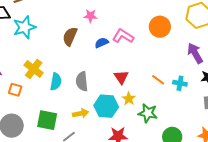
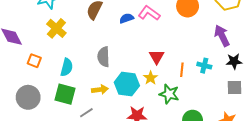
yellow cross: (34, 69) -> (56, 28), moved
red triangle: (121, 77) -> (157, 57), moved
orange line: (158, 80) -> (182, 70), moved, turned 56
cyan semicircle: (56, 82) -> (67, 67), moved

